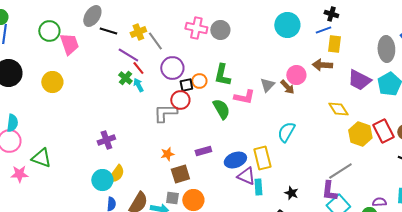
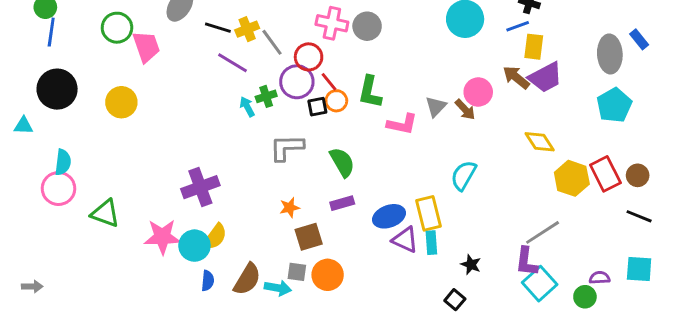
black line: (108, 31) -> (218, 28), moved
brown arrow: (322, 65) -> (516, 77), turned 36
red line: (138, 68) -> (329, 82), moved
green cross: (125, 78) -> (266, 96), moved, turned 32
purple trapezoid: (359, 80) -> (545, 77), moved, turned -55
red circle: (180, 100) -> (309, 57), moved
green semicircle: (221, 109) -> (342, 162), moved
purple cross: (106, 140) -> (200, 187), size x1.4
pink star: (19, 174) -> (162, 237), moved, size x1.4
cyan rectangle: (258, 187) -> (431, 243), moved

